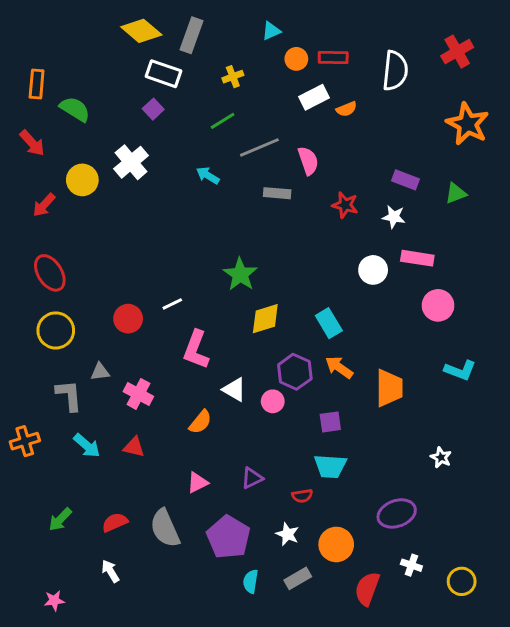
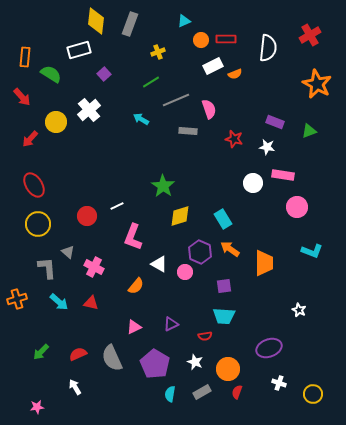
yellow diamond: (141, 31) -> (96, 21), turned 56
white rectangle: (163, 74) -> (79, 50), moved, turned -35
gray triangle: (100, 372) -> (68, 252), turned 48
red semicircle: (367, 589) -> (237, 392), moved, size x0.6

